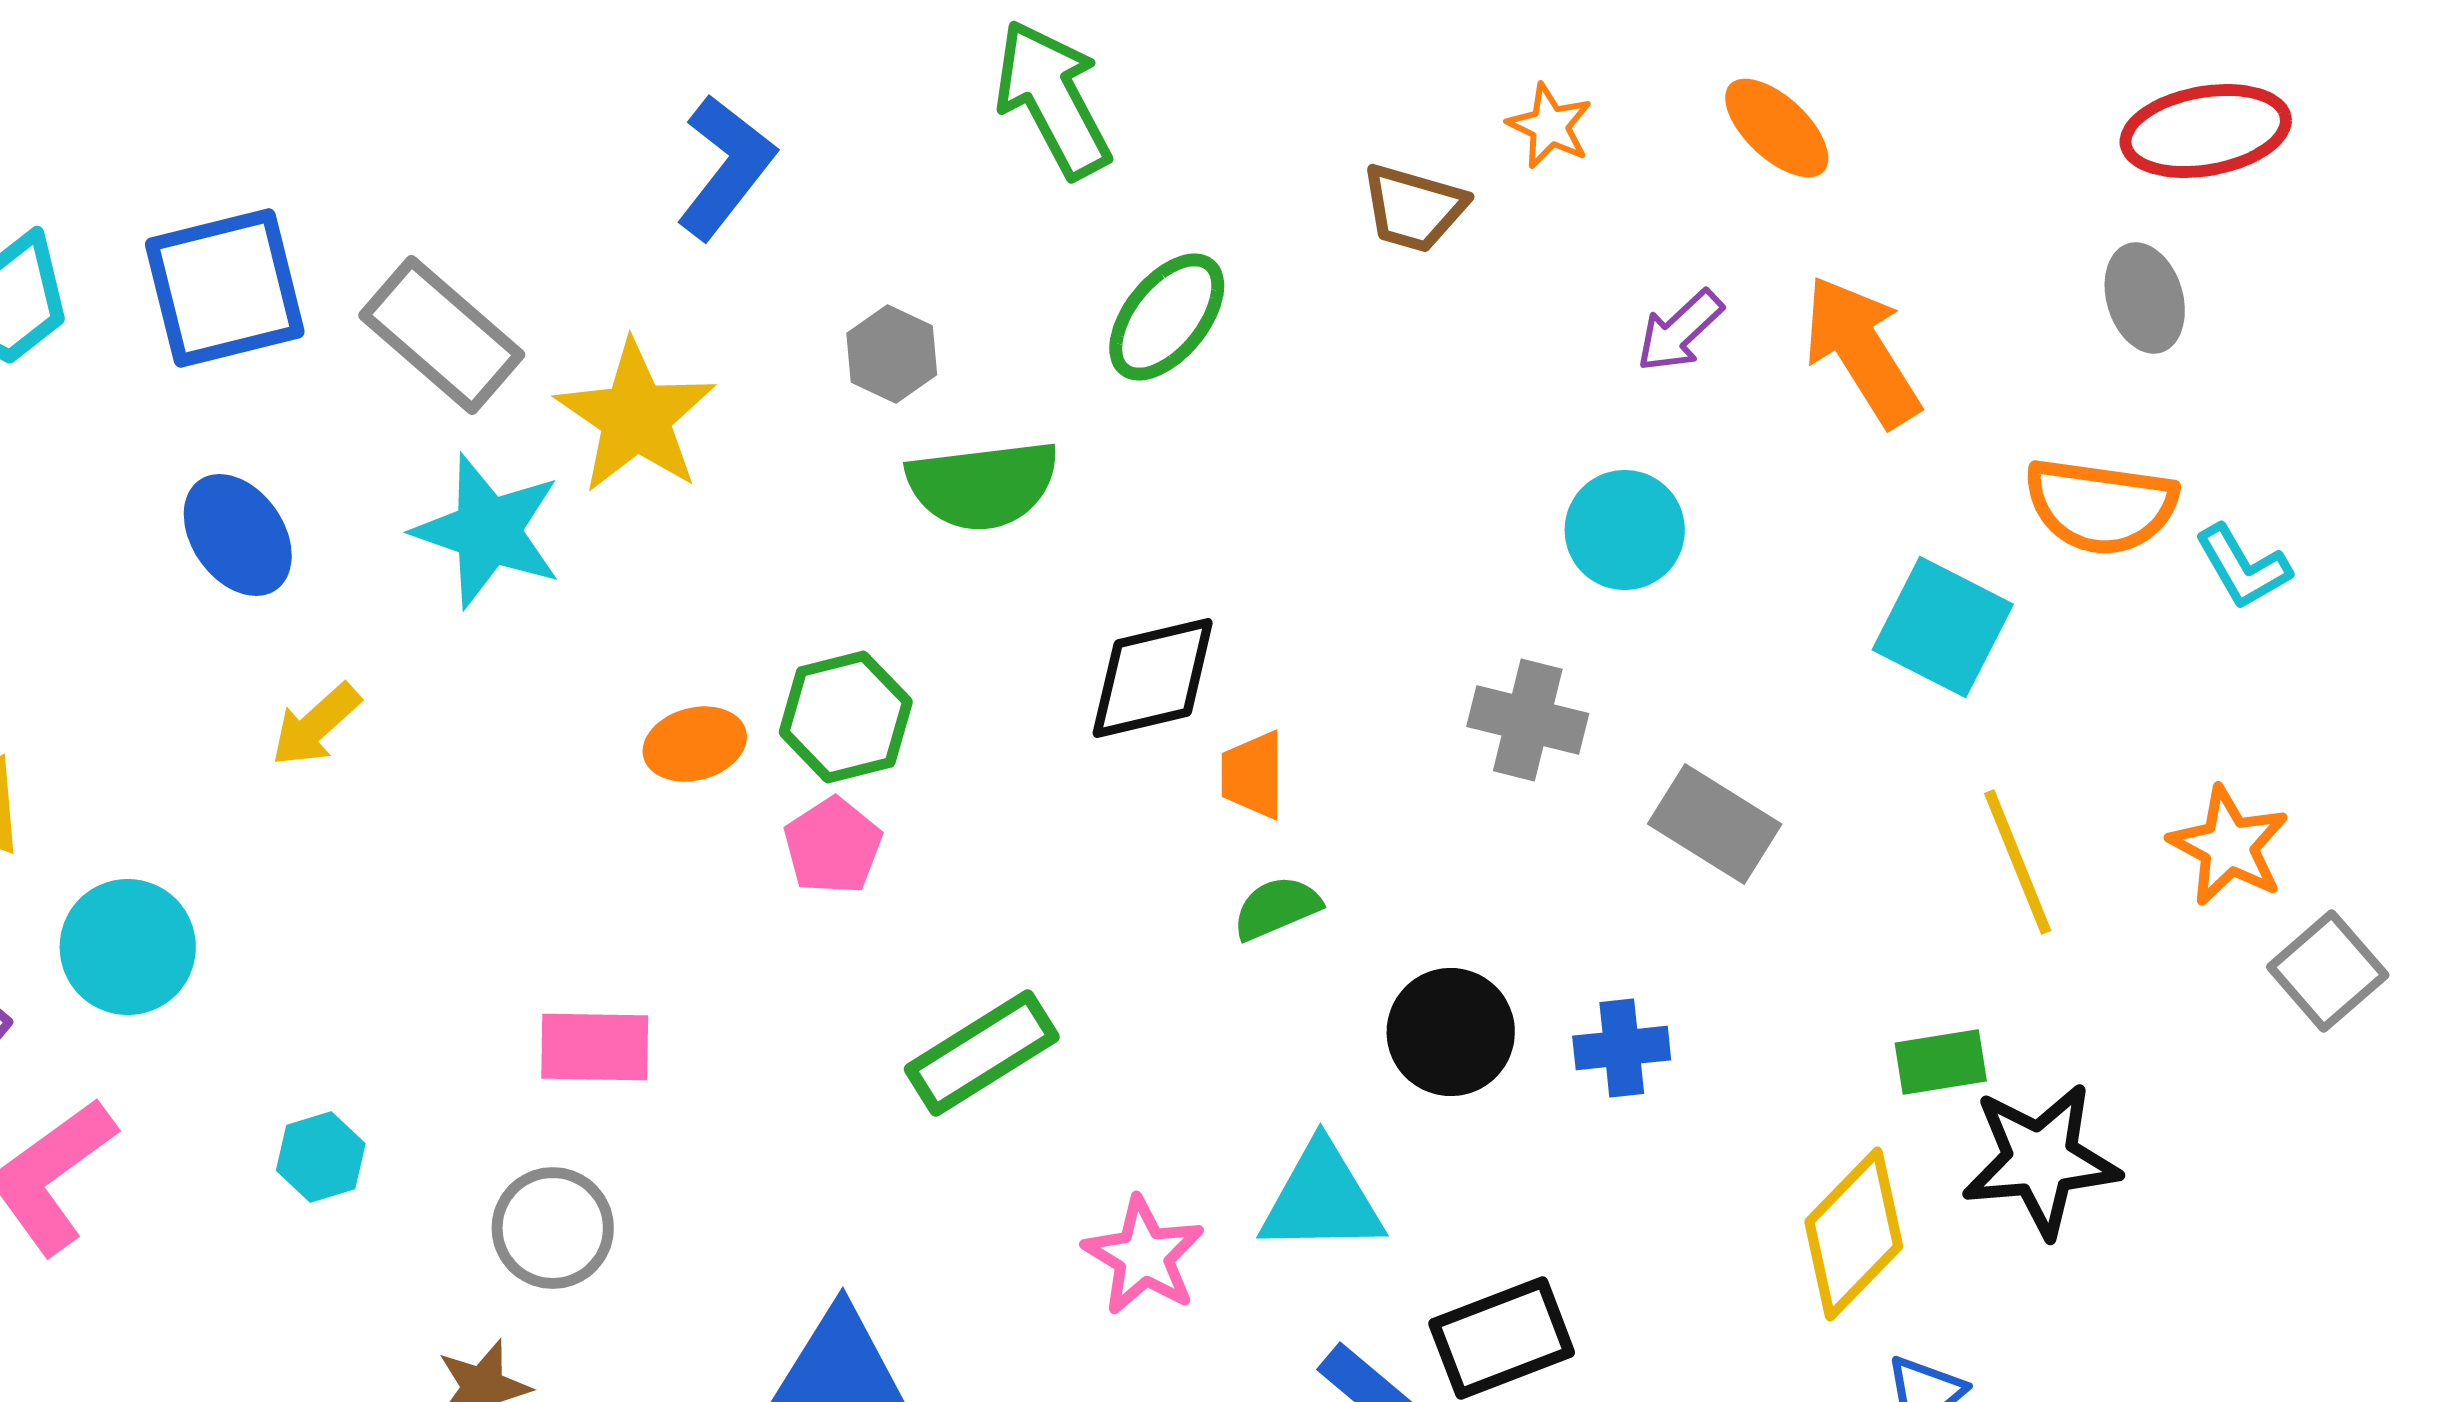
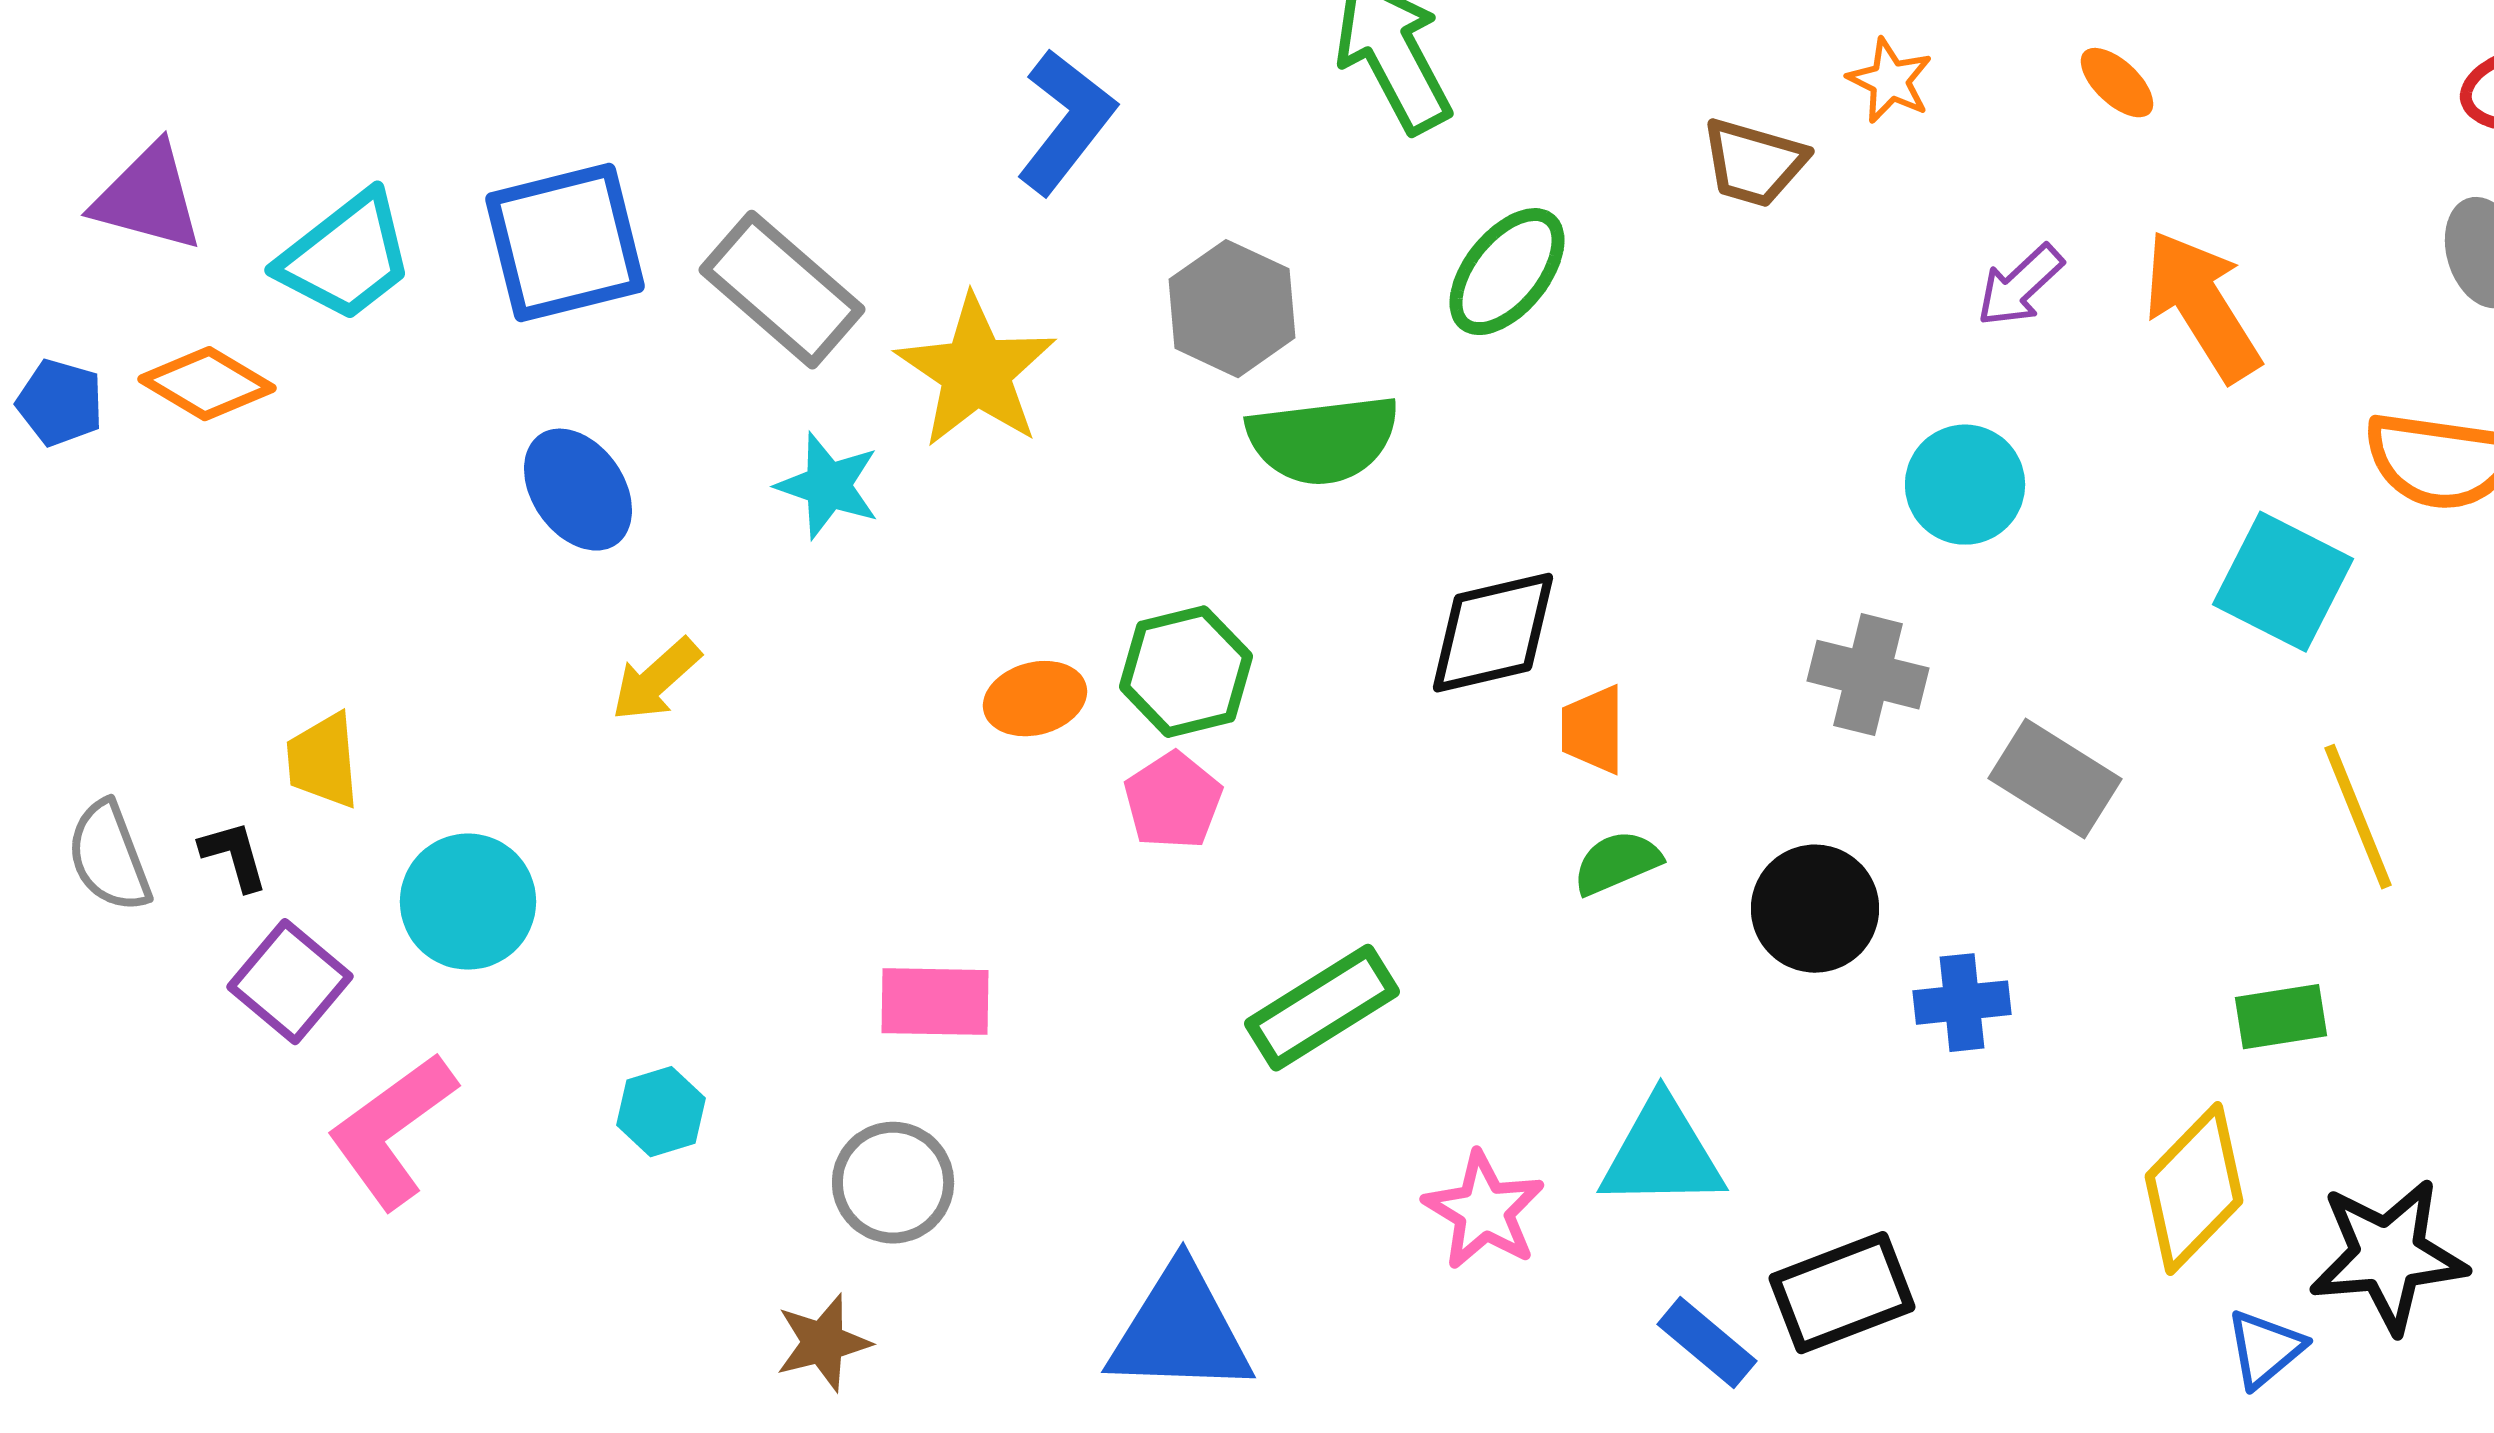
orange ellipse: (1777, 128) -> (2117, 83), size x0.7
gray hexagon: (892, 354) -> (1232, 309), size x1.4
cyan star: (488, 531) -> (828, 486), size x0.7
black circle: (1451, 1032) -> (1815, 909), moved
black star: (2041, 1160) -> (2388, 1256), moved

